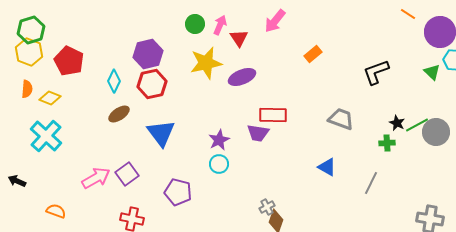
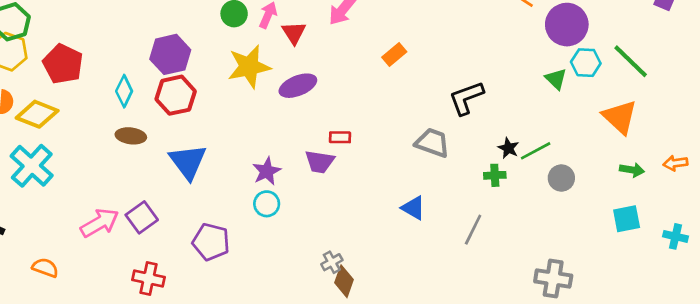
black L-shape: (376, 72) -> (466, 98), moved
yellow diamond: (50, 98) -> (37, 114), size x1.4
brown ellipse: (119, 114) -> (131, 136), turned 40
red rectangle: (273, 115) -> (340, 137), size x0.6
gray circle: (436, 132) -> (561, 178), moved, size x0.7

